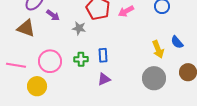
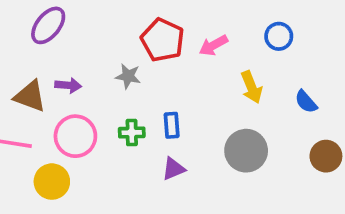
purple arrow: (53, 15) -> (68, 85), moved, turned -32
brown triangle: (26, 28) -> (30, 96), moved
yellow arrow: (158, 49) -> (252, 87), moved
gray circle: (154, 78) -> (246, 151), moved

